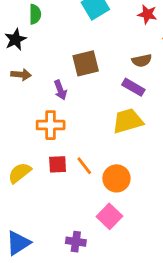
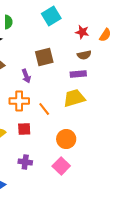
red star: (147, 14) -> (82, 32), moved
purple rectangle: (133, 87) -> (78, 74), turned -35
orange line: (84, 166) -> (44, 109), moved
purple cross: (76, 242) -> (25, 162), moved

